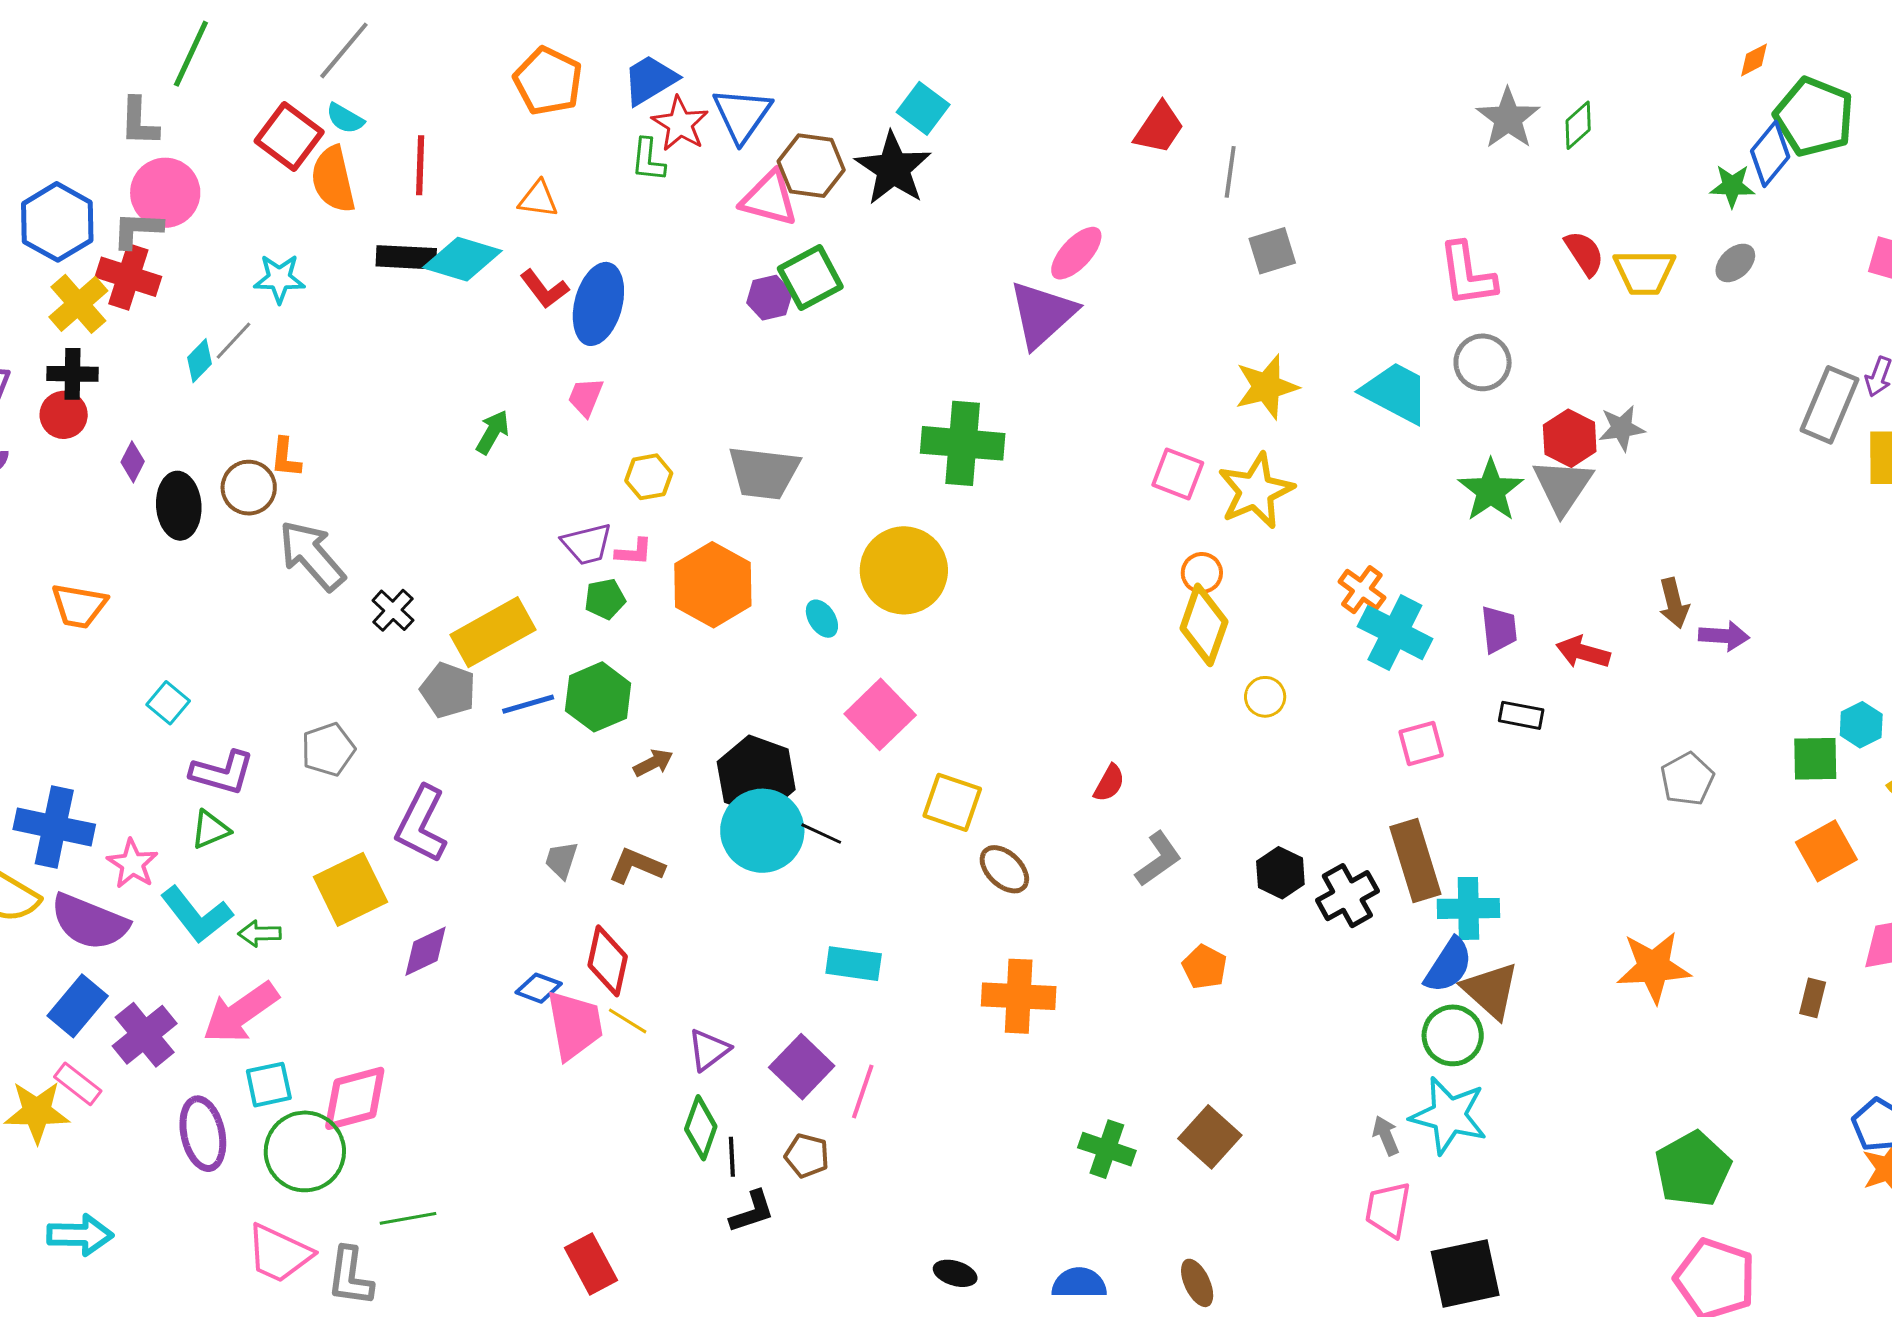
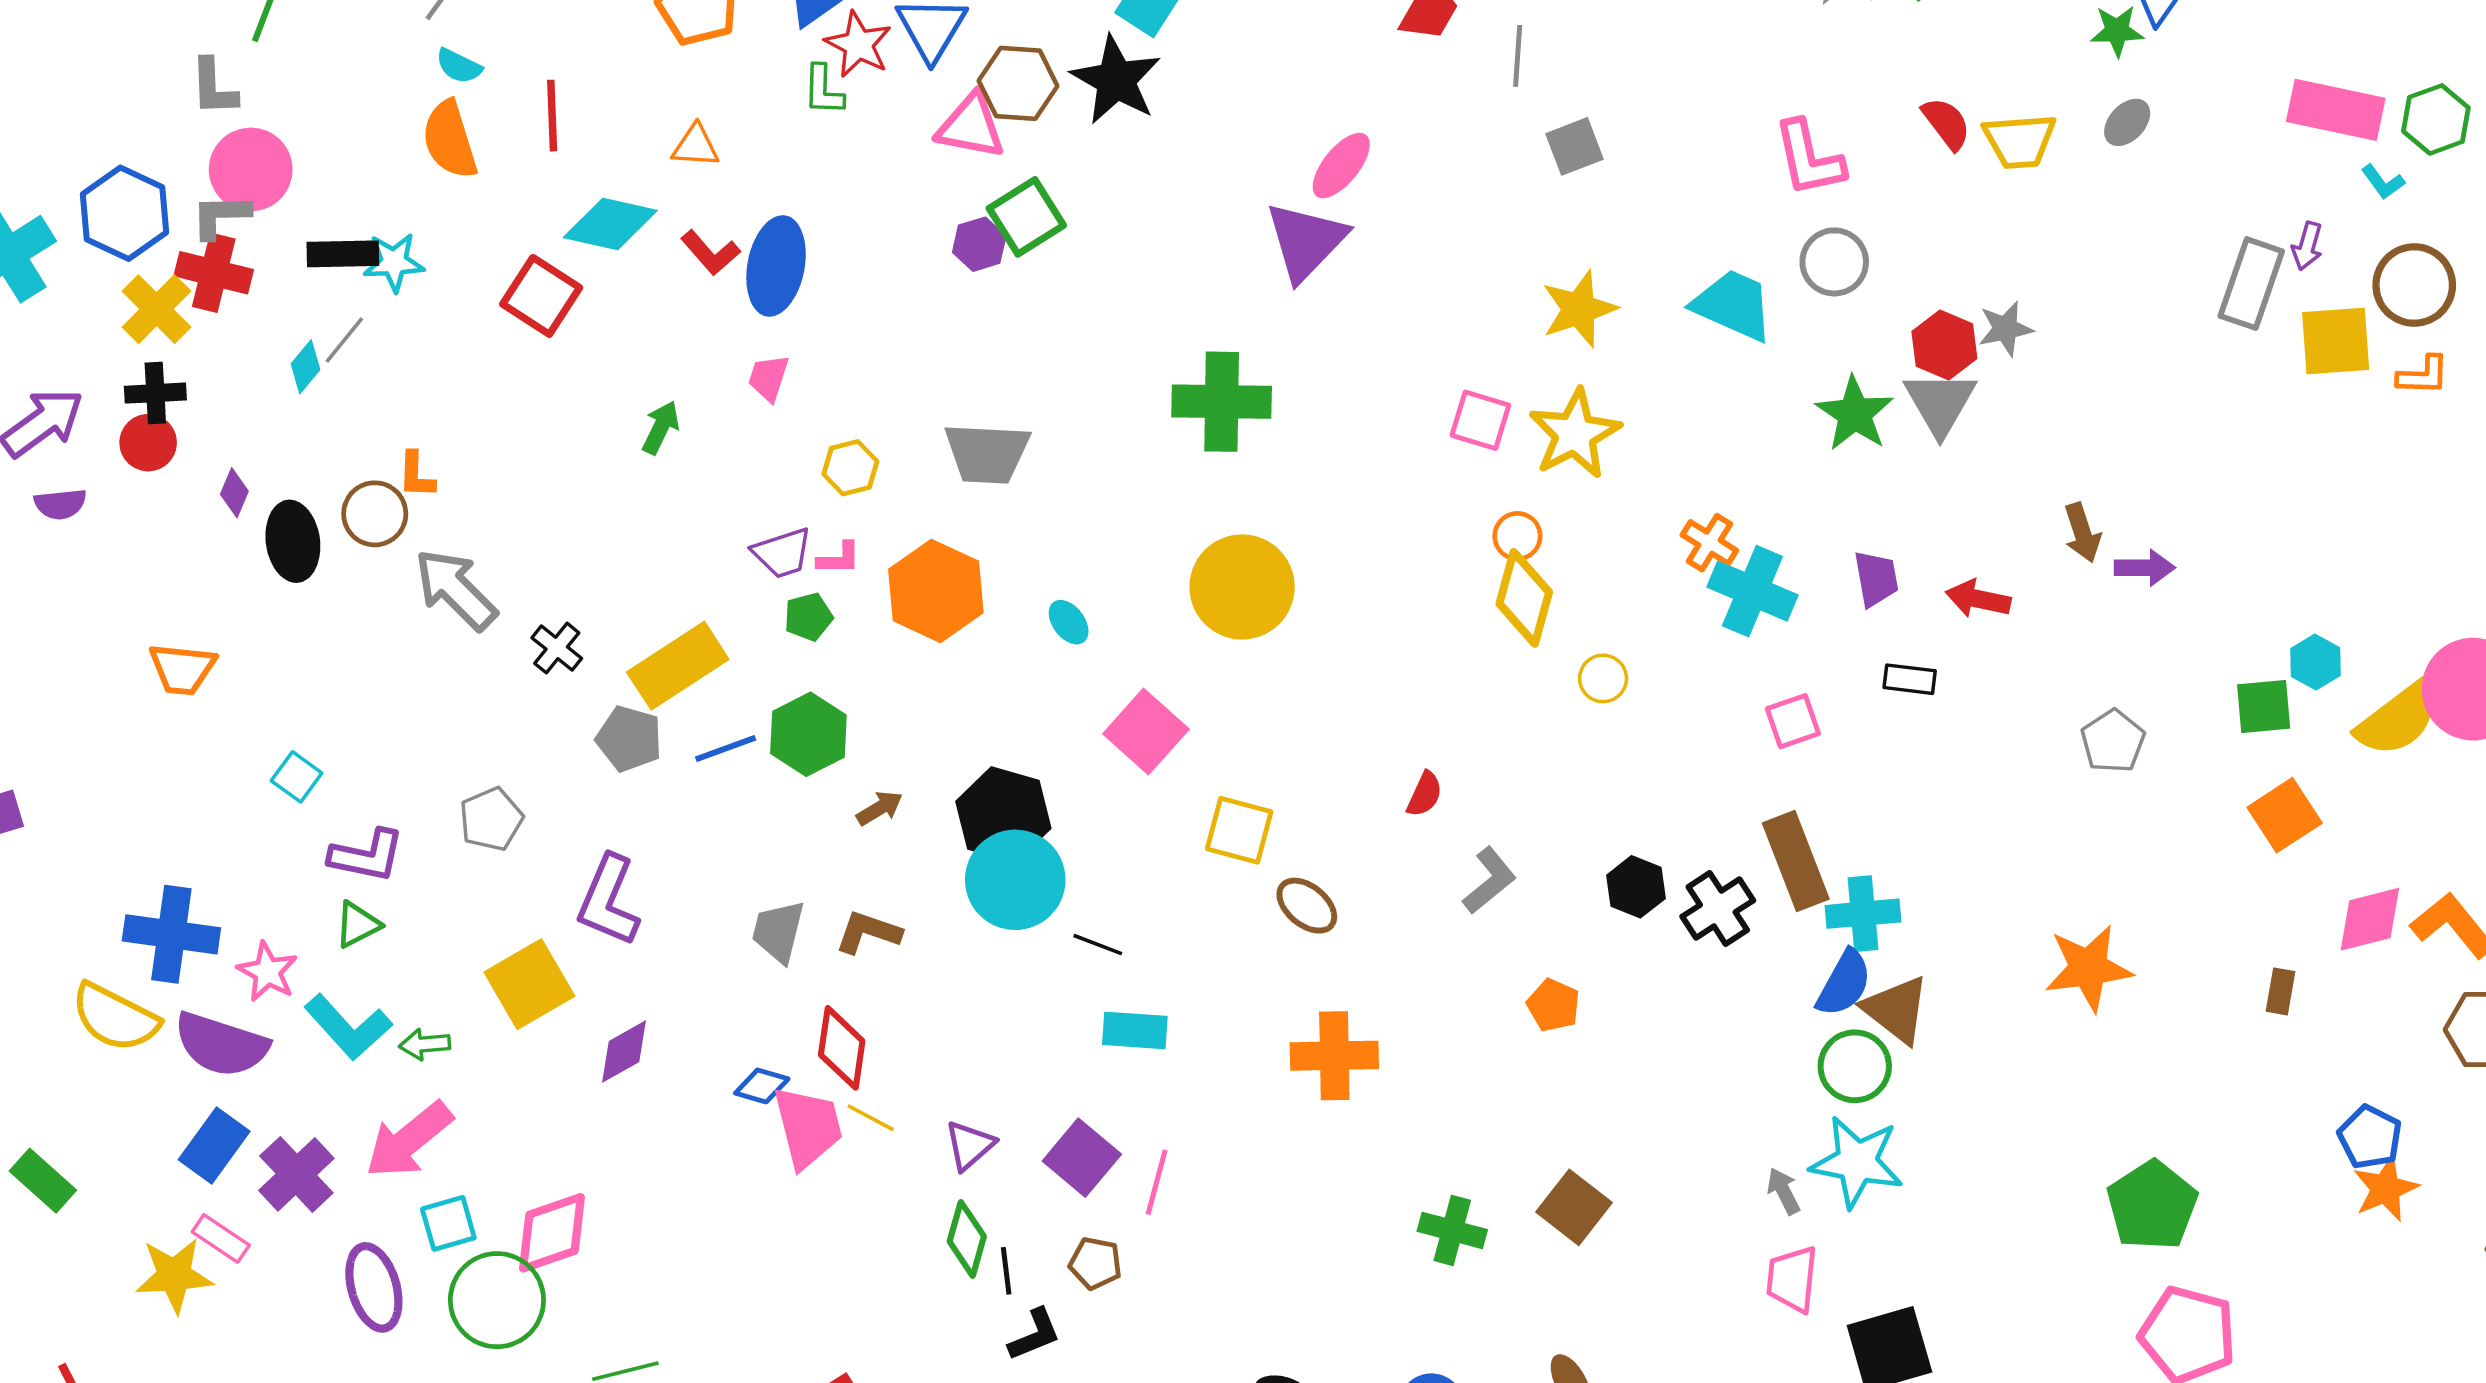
red square: (289, 136) -> (541, 296), moved
black rectangle: (406, 257) -> (343, 254), moved
yellow circle: (904, 570) -> (1242, 587), moved
black line: (821, 834) -> (1098, 945), moved
gray trapezoid: (561, 860) -> (778, 932), size x1.4

